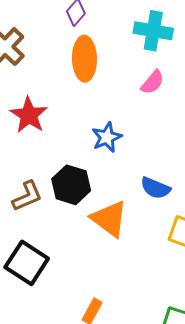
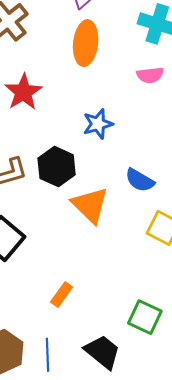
pink semicircle: (152, 82) -> (150, 75), turned 36

